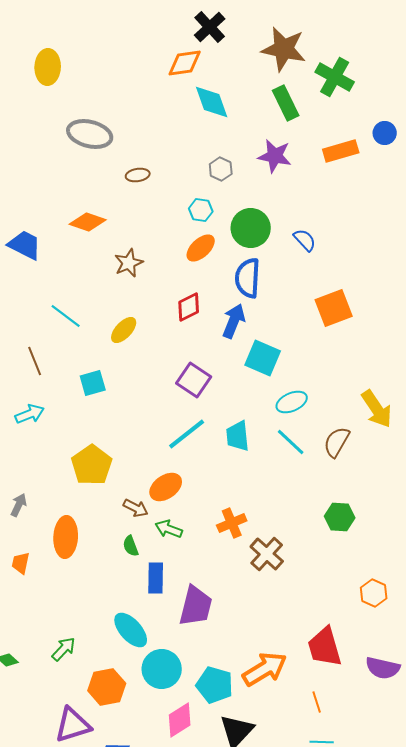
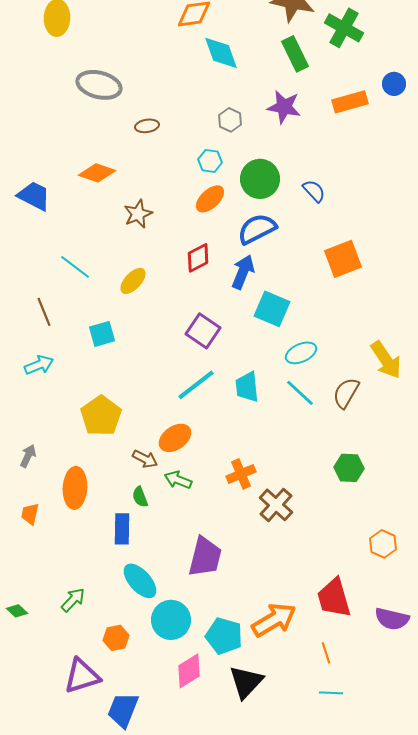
blue semicircle: (248, 278) -> (257, 229), turned 60
blue rectangle: (156, 578) -> (122, 529), moved
orange hexagon: (107, 687) -> (116, 638), size x0.7

